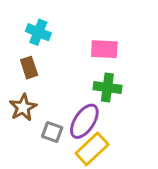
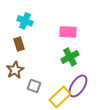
green cross: (107, 87) -> (70, 57), turned -36
purple ellipse: (84, 121) -> (78, 86), moved

